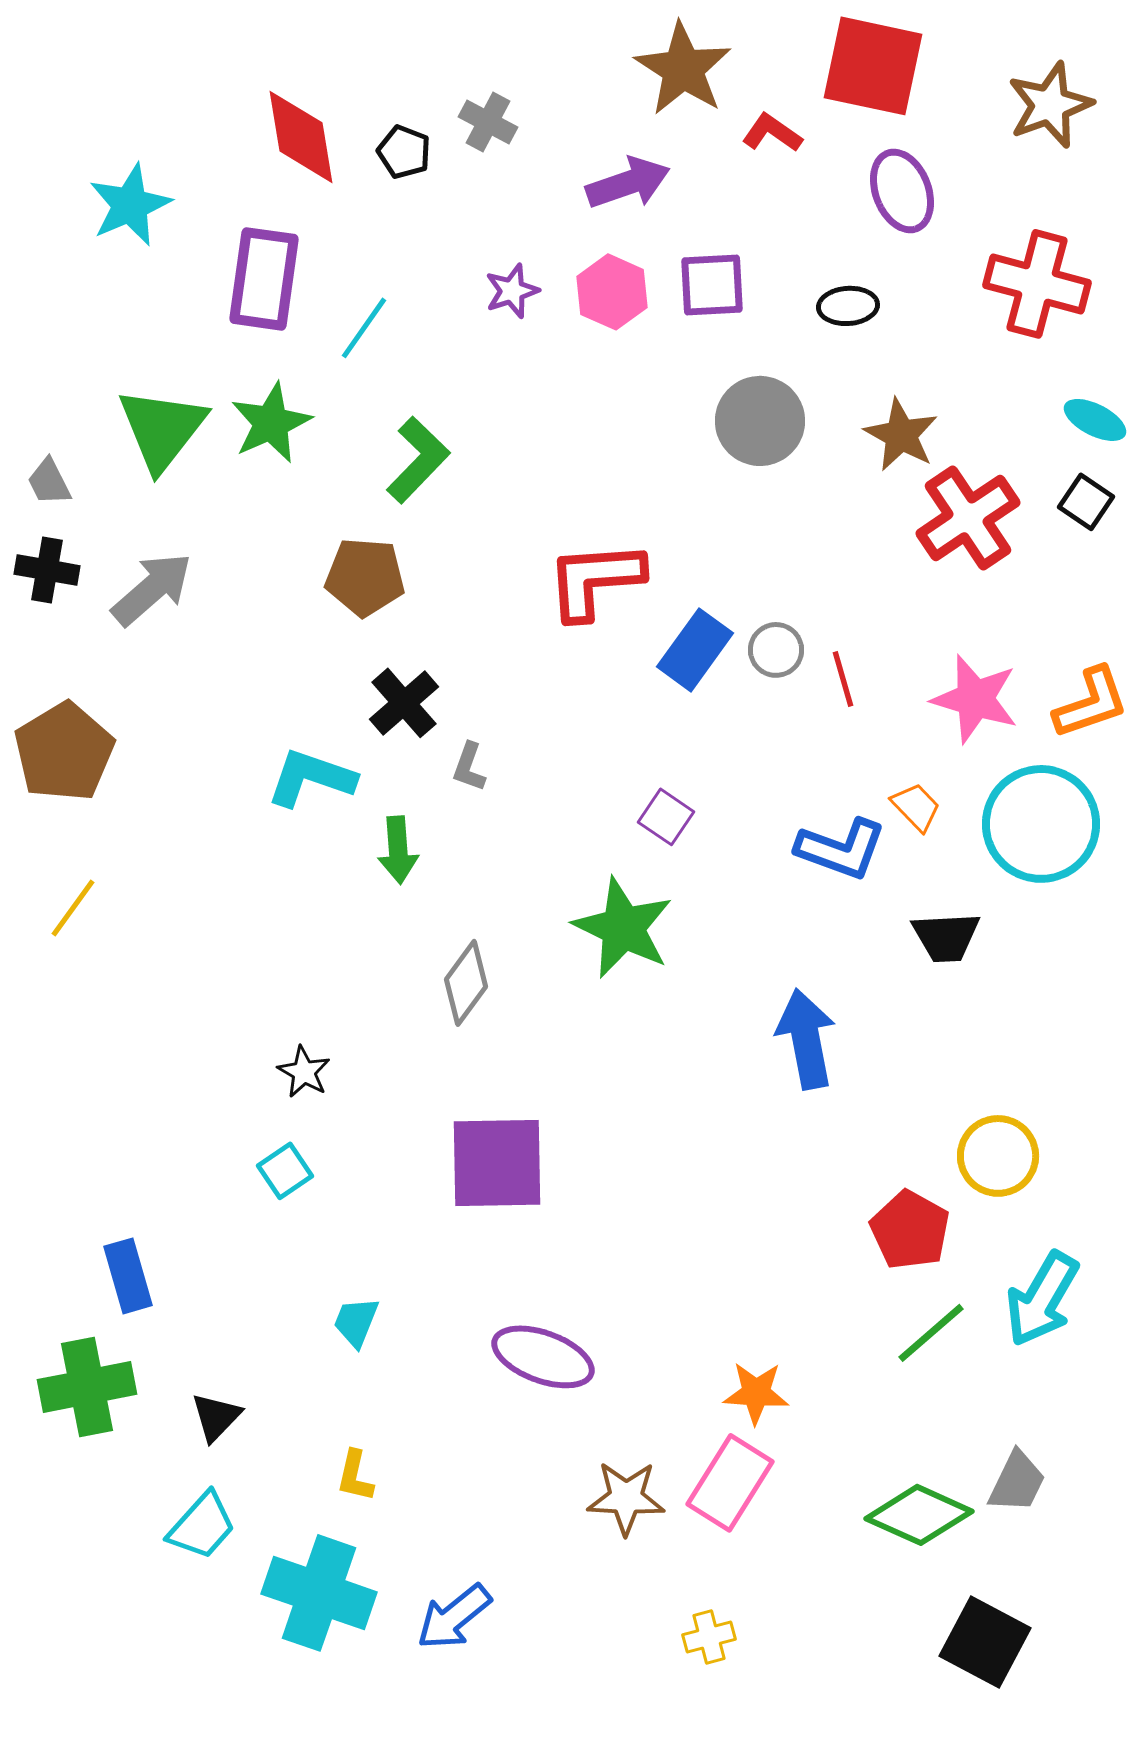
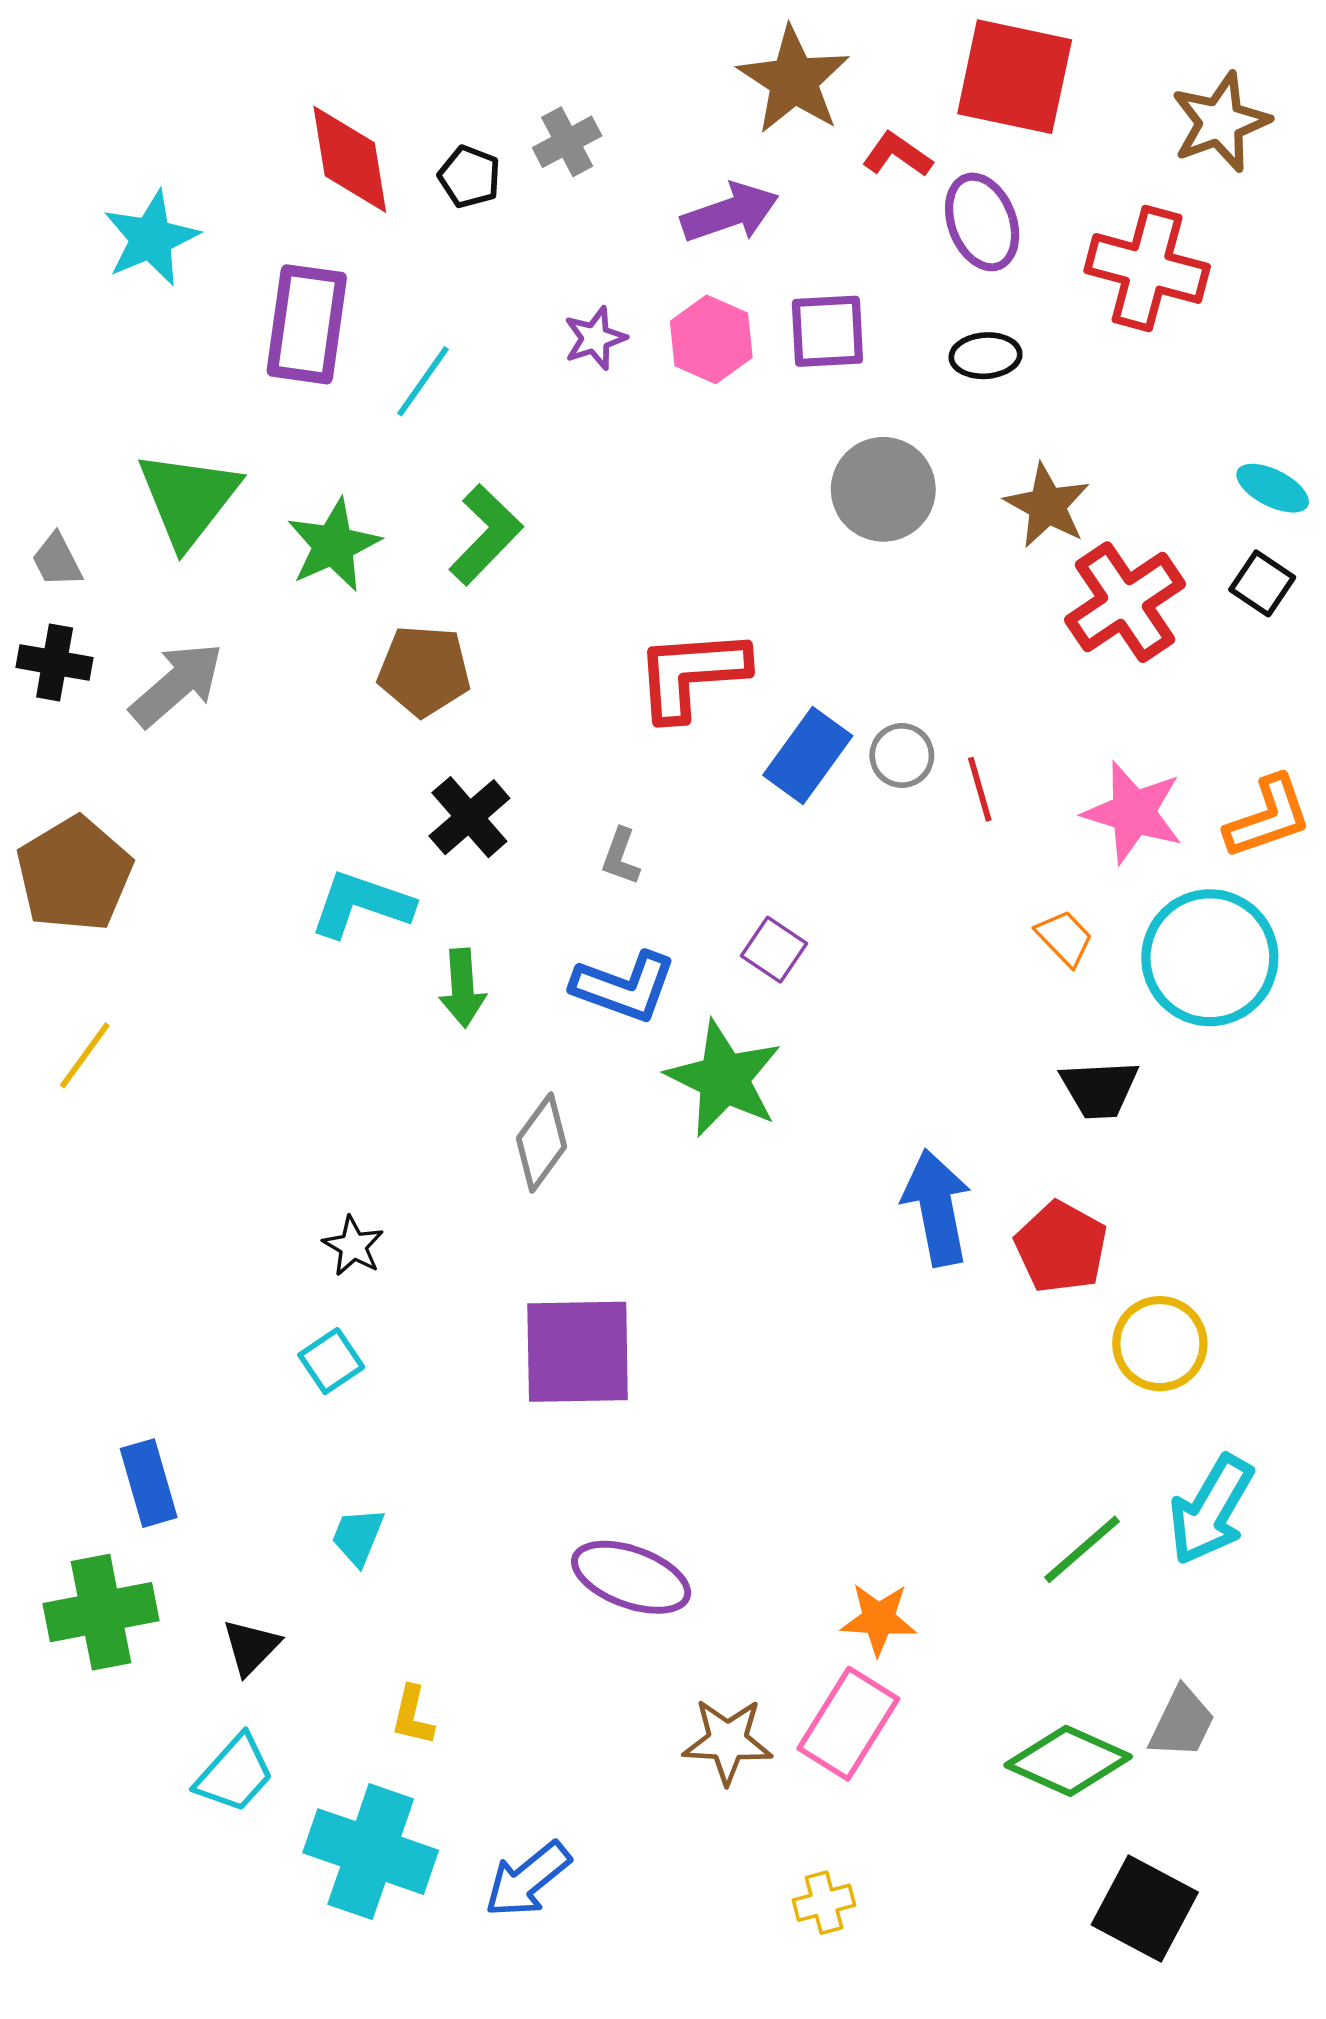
gray cross: (488, 122) -> (567, 142), turned 34
purple ellipse: (902, 191) -> (982, 222), moved
red cross: (1037, 284) -> (1147, 268), moved
green star: (271, 423) -> (333, 545), moved
gray L-shape: (469, 767) -> (621, 857), moved
blue L-shape: (841, 849) -> (624, 987), moved
red pentagon: (910, 1230) -> (1061, 1247), moved
cyan trapezoid: (356, 1322) -> (358, 1537), moved

